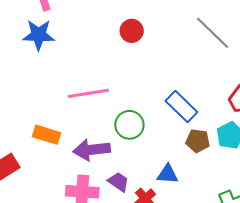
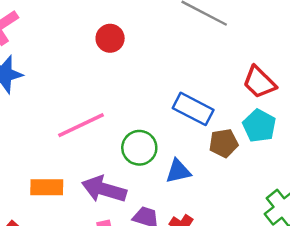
purple arrow: (92, 150) -> (104, 189), turned 39
blue triangle: (168, 174) -> (178, 171), moved

